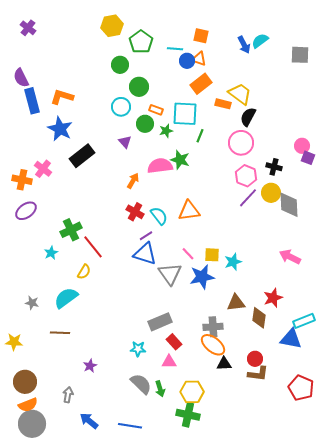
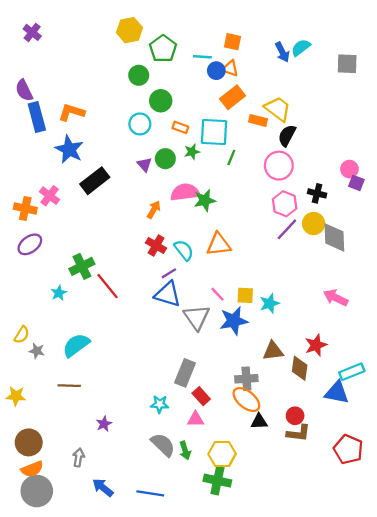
green circle: (145, 124) -> (165, 159), moved
green star: (180, 160) -> (205, 200), moved, turned -30
yellow semicircle: (84, 272) -> (22, 335), moved
gray rectangle: (160, 322) -> (185, 373), turned -45

